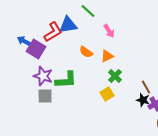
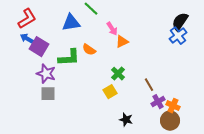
red L-shape: (53, 32) -> (27, 19), moved
orange triangle: (107, 56) -> (122, 42), moved
green L-shape: (66, 80) -> (69, 58), moved
black star: (143, 100) -> (126, 120), moved

